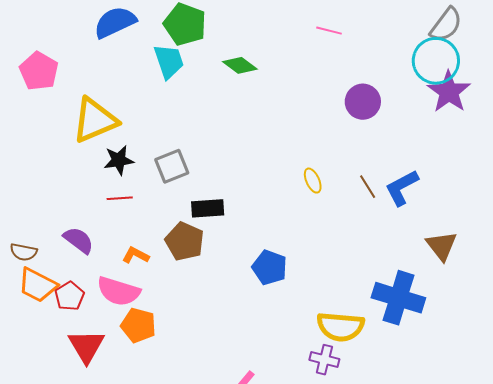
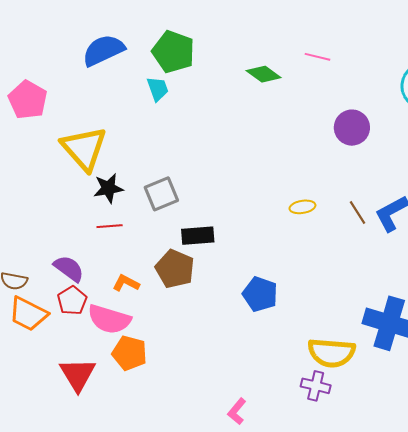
cyan trapezoid: (169, 61) -> (158, 89), size x0.7
green diamond: (240, 65) -> (264, 74), moved
yellow triangle: (95, 120) -> (84, 148), turned -48
yellow ellipse: (313, 181) -> (302, 207), turned -75
red pentagon: (69, 296) -> (72, 301), moved

